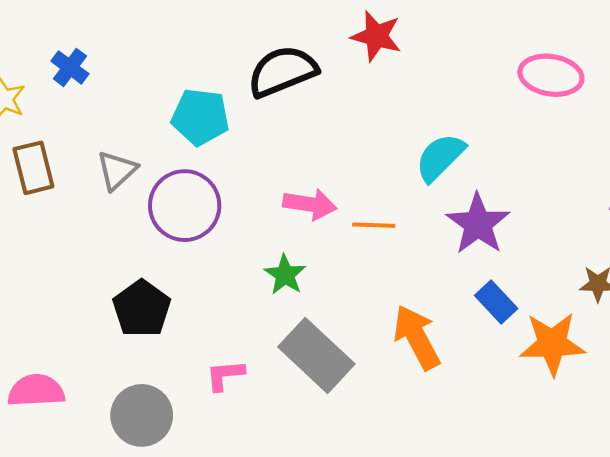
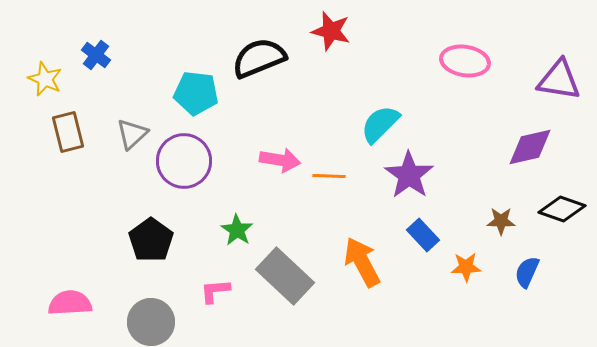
green star: (285, 275) -> (237, 230), moved
orange star: (552, 344) -> (466, 267), size x0.6

